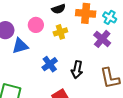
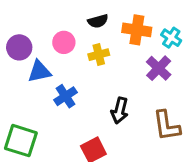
blue cross: (50, 64) -> (66, 96), moved

